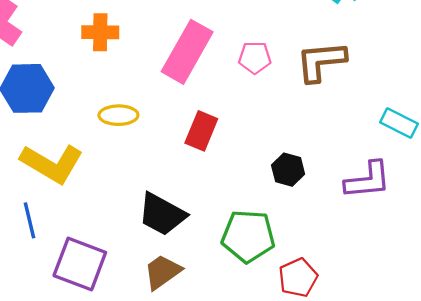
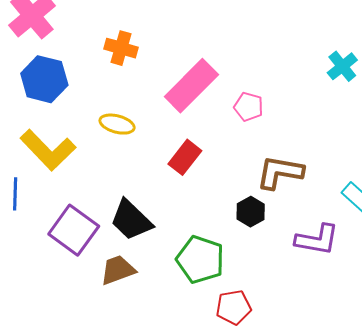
brown L-shape: (321, 61) -> (280, 172), moved
purple square: (80, 264) -> (74, 230), moved

